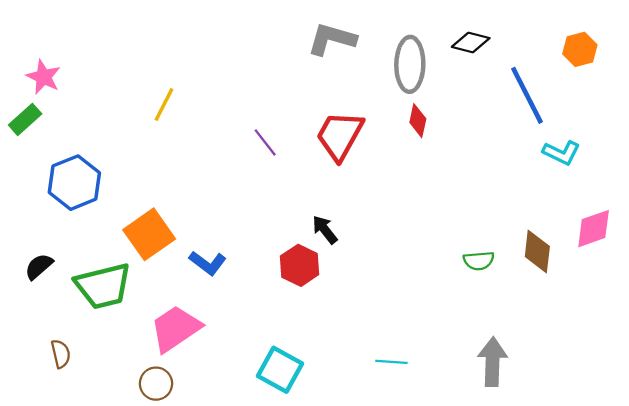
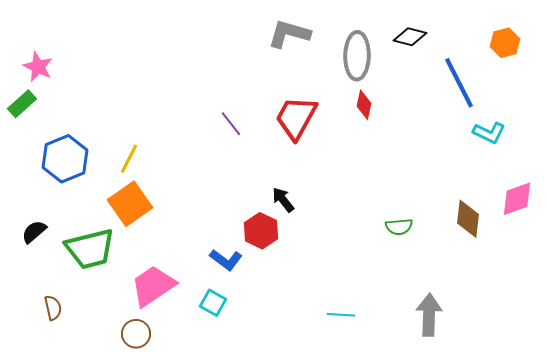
yellow line: (164, 105) -> (129, 159), moved
green semicircle: (479, 261) -> (399, 227), moved
blue L-shape: (208, 263) -> (226, 260), moved
cyan square: (280, 370) -> (213, 303), moved, size x0.7

